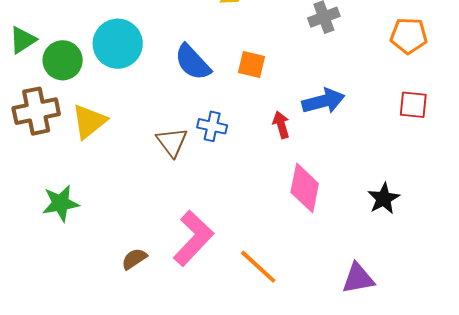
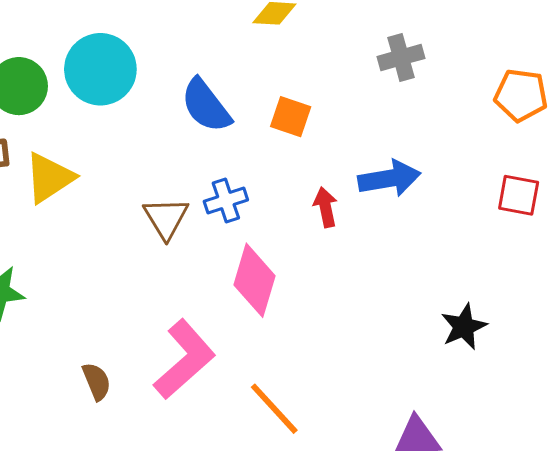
blue cross: (212, 126) -> (226, 201), turned -36
pink diamond: (305, 188) -> (255, 280), moved
brown semicircle: (134, 259) -> (97, 381), turned 96

